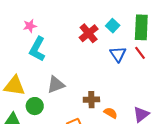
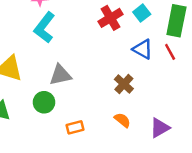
blue triangle: (118, 54) -> (143, 49), turned -36
brown cross: (91, 100) -> (124, 84), moved, turned 35
green circle: (35, 106) -> (44, 102), moved

